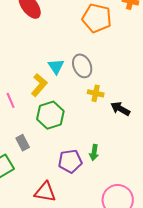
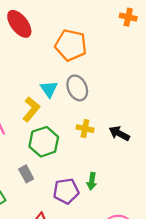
orange pentagon: (97, 18) -> (71, 45), moved
yellow cross: (96, 93) -> (85, 129), moved
gray rectangle: (23, 143) -> (26, 174), moved

